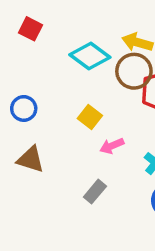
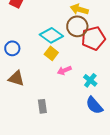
cyan diamond: (90, 56) -> (51, 35), moved
gray rectangle: (95, 192) -> (42, 106), moved, turned -48

